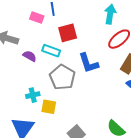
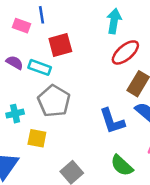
purple semicircle: (30, 56) -> (15, 63), moved
blue L-shape: (88, 63) -> (112, 121), moved
cyan cross: (33, 95) -> (15, 114), moved

